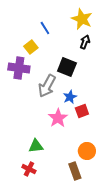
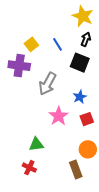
blue line: (45, 28) -> (58, 44), moved
black square: (67, 67) -> (80, 63), moved
blue star: (70, 97) -> (80, 97), moved
red square: (82, 111) -> (87, 119), moved

